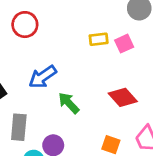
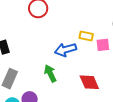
blue arrow: (43, 77) -> (66, 50), moved

